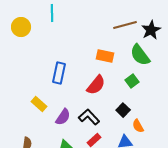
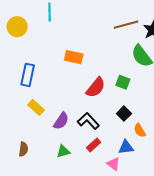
orange rectangle: (105, 56) -> (74, 57), moved
blue rectangle: (59, 73) -> (28, 75), moved
green square: (132, 81) -> (123, 82), moved, turned -32

